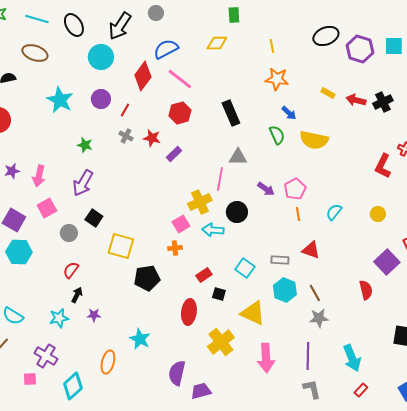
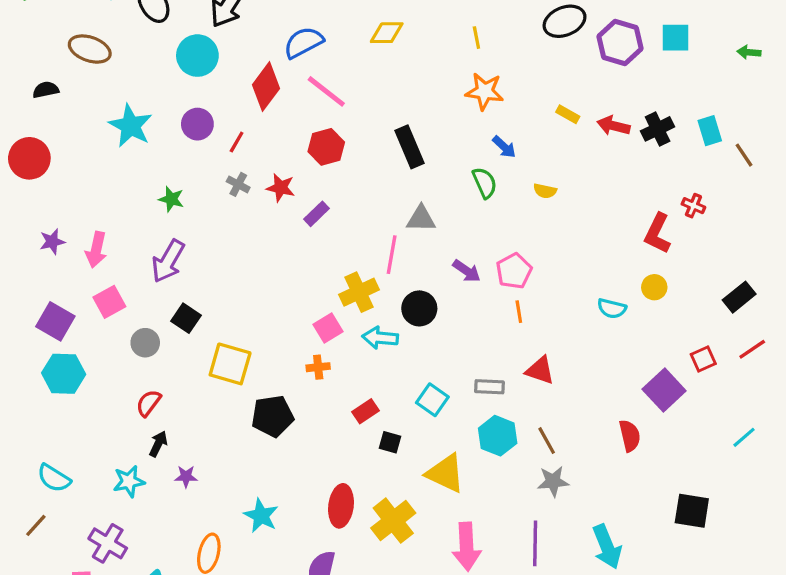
yellow semicircle: (314, 140) -> (545, 191), size x0.5
cyan semicircle: (334, 212) -> (612, 308), moved, turned -114
yellow circle: (378, 214) -> (654, 287), moved
red ellipse: (189, 312) -> (341, 506), moved

